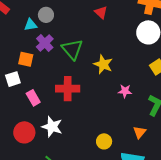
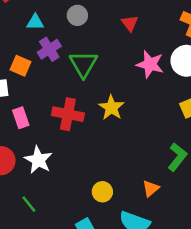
gray circle: (46, 15) -> (77, 15), moved
yellow star: (103, 64) -> (111, 108), moved
pink star: (125, 91) -> (150, 64), moved, size x1.5

